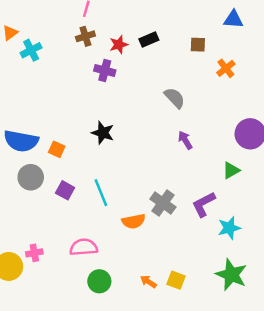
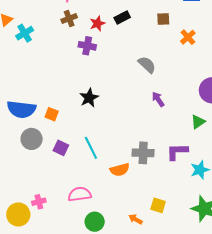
black star: (103, 133) -> (89, 98), turned 30
gray cross: (163, 203) -> (143, 153), turned -30
purple L-shape: (204, 204) -> (177, 152), turned 30
yellow square: (176, 280) -> (158, 205), moved

